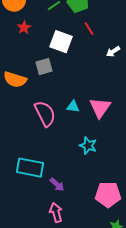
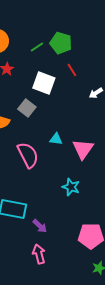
gray square: (44, 67) -> (27, 108), turned -36
cyan triangle: (73, 107) -> (56, 139), moved

